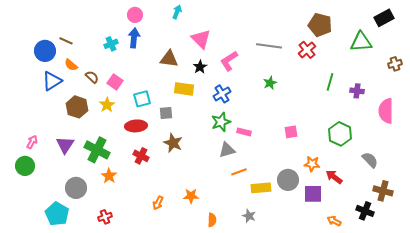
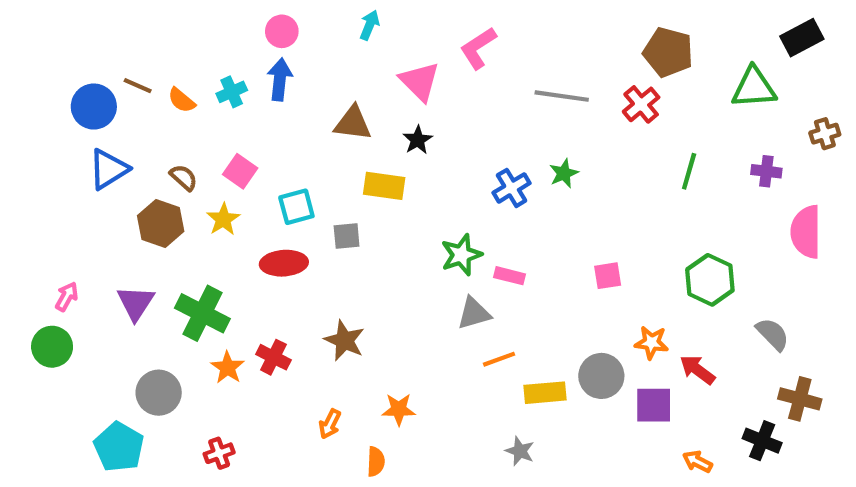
pink L-shape: (229, 61) -> (478, 48), moved
orange semicircle: (71, 65) -> (182, 100), moved
brown semicircle: (92, 77) -> (184, 178), moved
purple cross: (357, 91) -> (766, 171), moved
blue cross: (222, 94) -> (512, 188), moved
brown star: (173, 143) -> (344, 340), moved
red cross: (141, 156) -> (273, 357), moved
orange semicircle: (212, 220) -> (376, 462), moved

